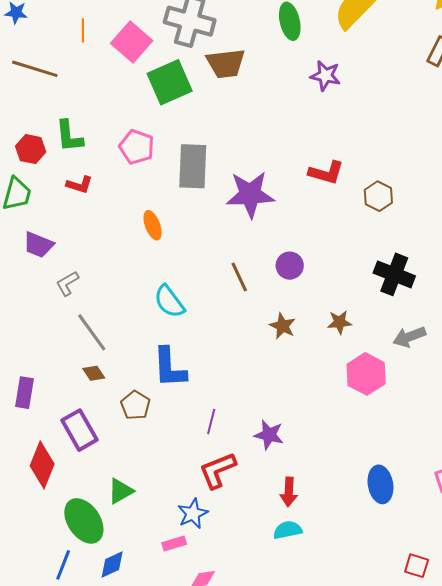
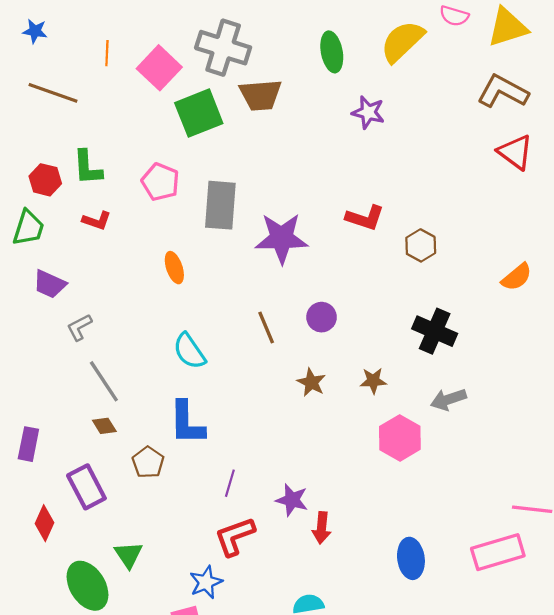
red diamond: (42, 465) -> (44, 523), size x0.7
green triangle: (121, 491) -> (128, 555), turned -36
red arrow: (289, 492) -> (322, 528), moved

